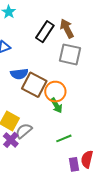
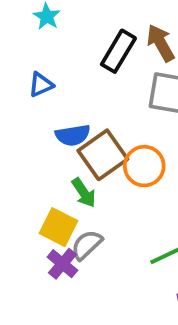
brown square: (34, 85) -> (103, 155), turned 30
green arrow: (56, 106) -> (84, 193), moved

